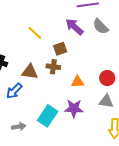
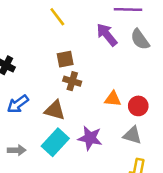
yellow line: (35, 33) -> (57, 17), moved
brown square: (60, 49) -> (65, 59), moved
brown triangle: (30, 72) -> (55, 110), moved
orange triangle: (77, 82) -> (113, 99), moved

